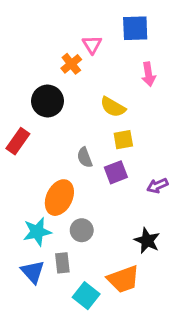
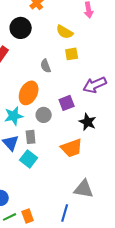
purple square: (116, 172) -> (67, 103), moved
purple arrow: (157, 186) -> (95, 85), size x1.6
cyan square: (86, 296) -> (29, 159), moved

